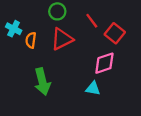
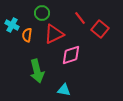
green circle: (57, 11) -> (42, 13), moved
pink diamond: (104, 63) -> (71, 55), moved
cyan triangle: (93, 88) -> (64, 90), moved

